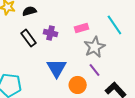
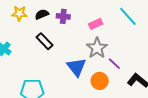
purple cross: (50, 33) -> (63, 16), moved
gray star: (95, 47) -> (97, 48), moved

